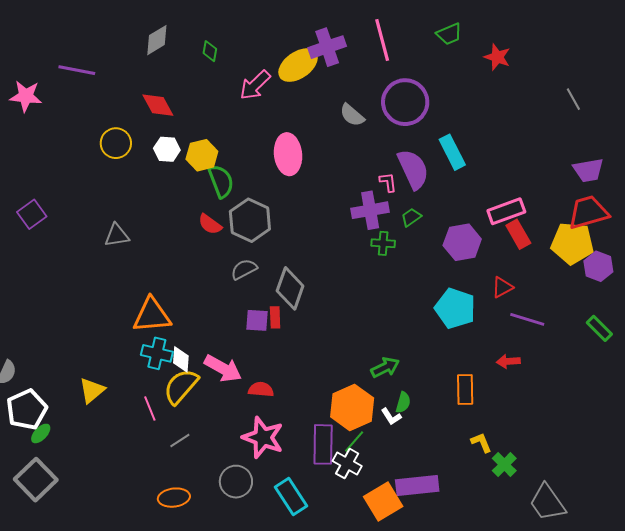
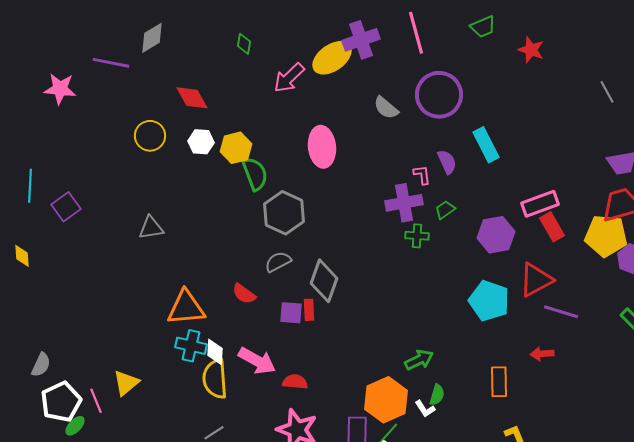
gray diamond: (157, 40) -> (152, 38), moved
purple semicircle: (413, 169) -> (447, 162), size x0.6
red semicircle: (210, 224) -> (244, 294), moved
red triangle: (502, 287) -> (536, 280), size x1.6
yellow semicircle: (181, 386) -> (215, 379), turned -45
pink line: (150, 408) -> (96, 401), moved

